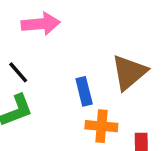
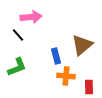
black line: (18, 72) -> (18, 35), moved

